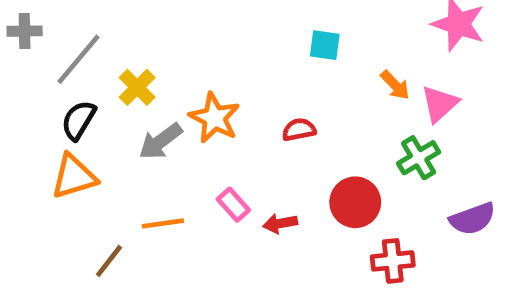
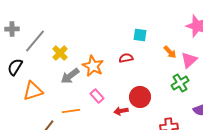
black semicircle: (78, 120) -> (15, 67), moved
red semicircle: (299, 130) -> (126, 58), moved
red circle: (355, 202) -> (140, 97), moved
pink rectangle: (233, 205) -> (97, 96), moved

